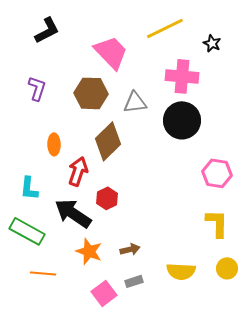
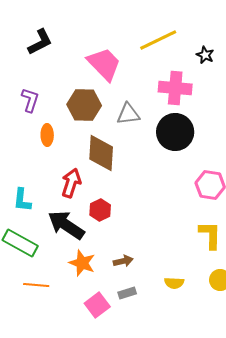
brown diamond: (108, 141) -> (101, 153), turned -42
orange ellipse: (54, 144) -> (47, 135), moved
yellow semicircle: (181, 271) -> (174, 283), size x0.7

